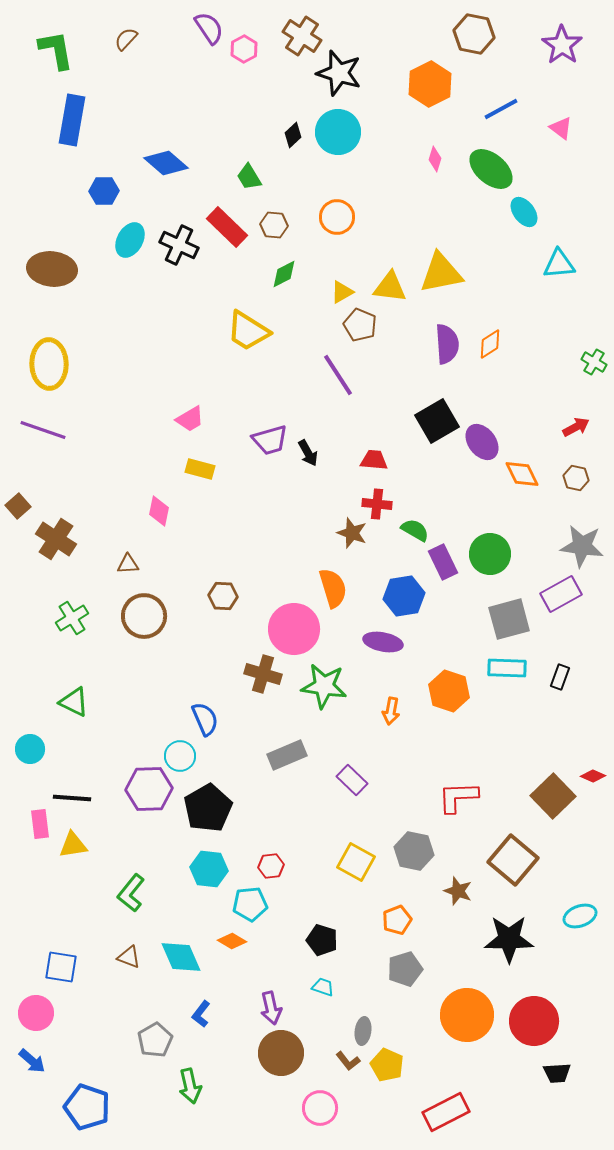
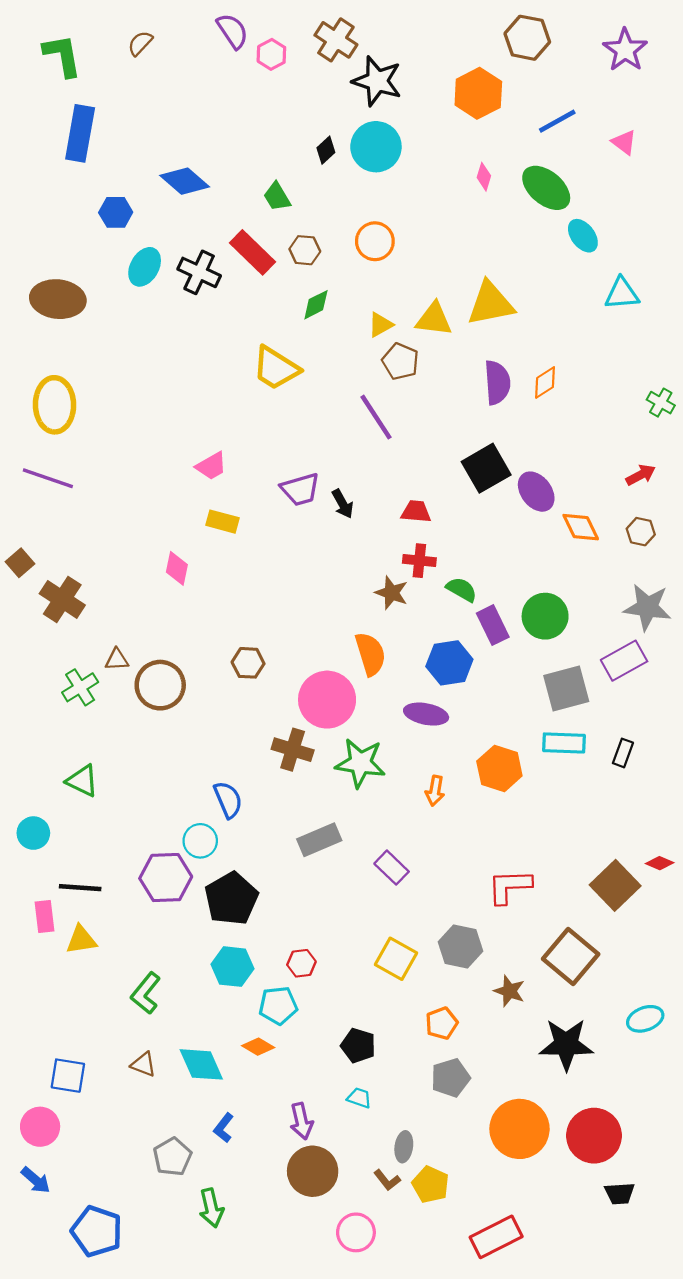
brown triangle: (128, 564) -> (117, 660), moved

